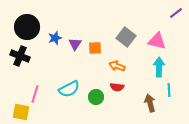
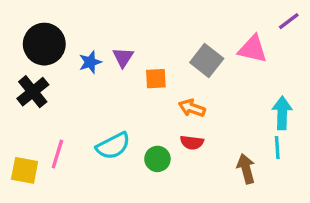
pink triangle: (157, 41) -> (253, 49), moved
purple triangle: (75, 44) -> (123, 57), moved
black cross: (20, 56) -> (33, 92), turned 30
cyan arrow: (159, 67) -> (282, 113), moved
yellow square: (21, 112) -> (25, 170), moved

